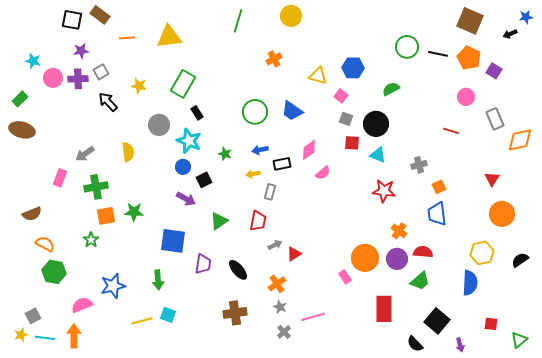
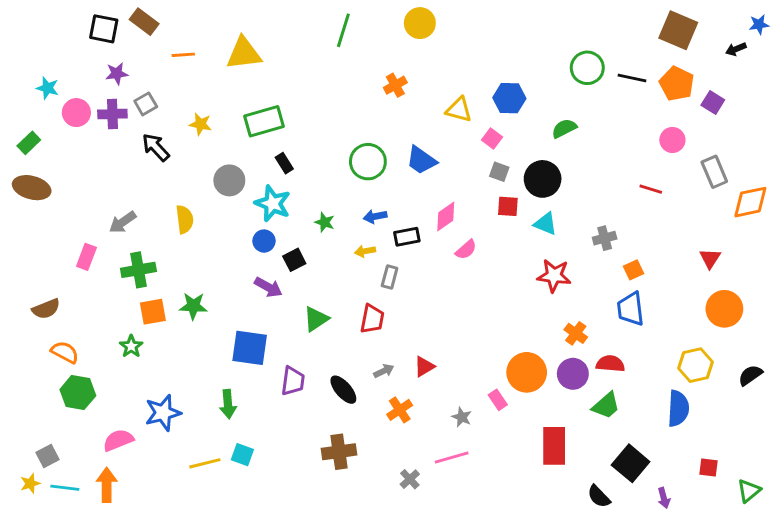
green rectangle: (183, 84) -> (264, 121), turned 44
gray arrow: (275, 245) -> (384, 371), moved
gray star: (280, 307) -> (462, 417), moved

